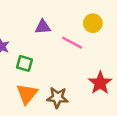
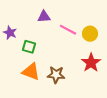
yellow circle: (93, 23) -> (90, 34), moved
orange triangle: (27, 94) -> (31, 72), turned -48

